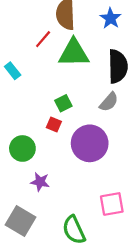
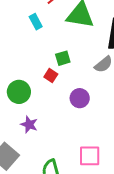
cyan rectangle: (13, 71) -> (36, 22), moved
purple circle: (90, 143) -> (80, 98), size x0.6

